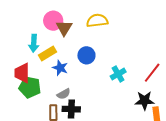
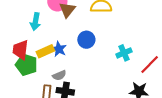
yellow rectangle: (48, 54) -> (45, 51), moved
cyan cross: (118, 74) -> (124, 53), moved

